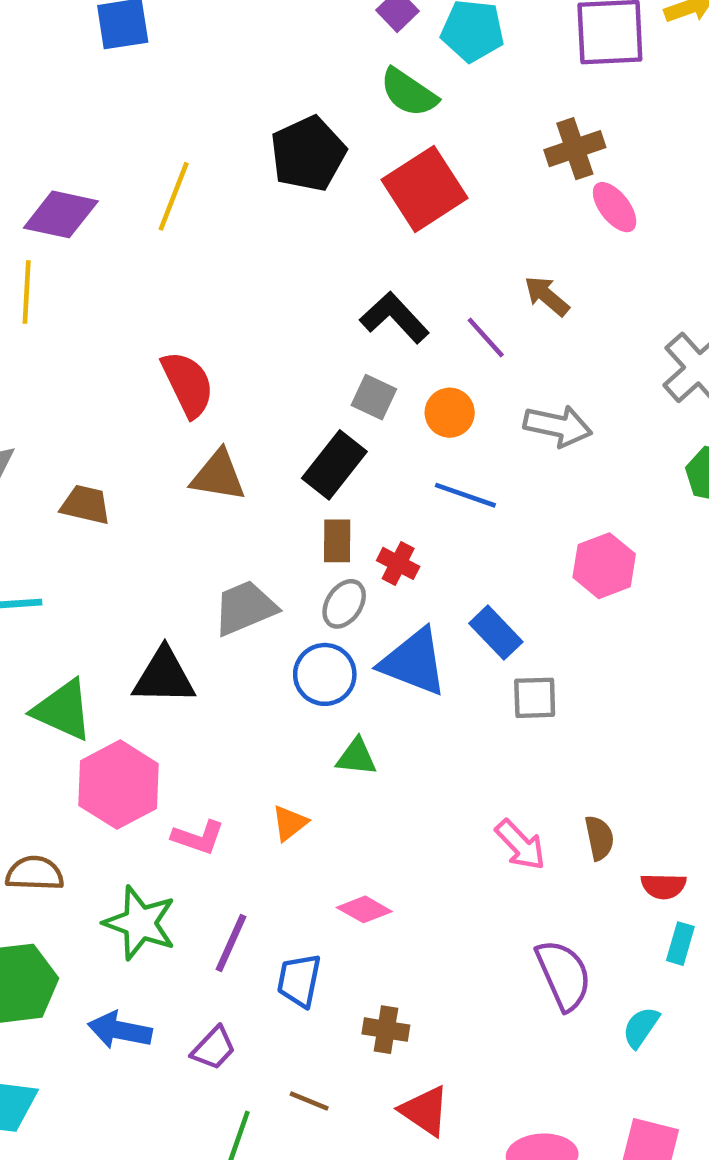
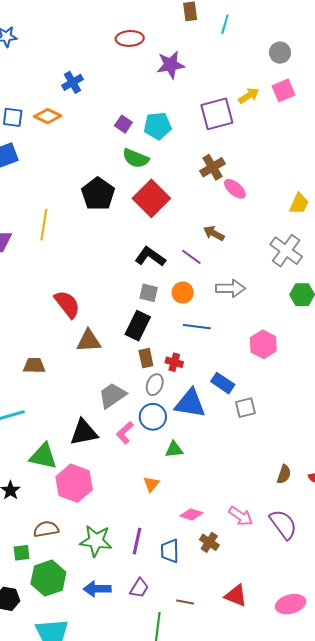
pink L-shape: (198, 837) -> (125, 433), moved, turned 130
brown semicircle: (599, 838) -> (284, 474), moved, turned 42
pink arrow: (520, 845) -> (241, 516), moved
brown cross: (386, 1030) -> (209, 542), moved, turned 36

